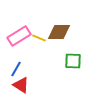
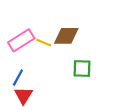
red triangle: (21, 85) -> (24, 95), turned 30

